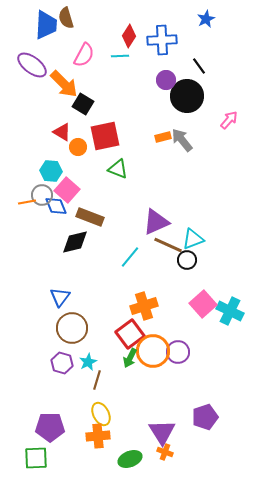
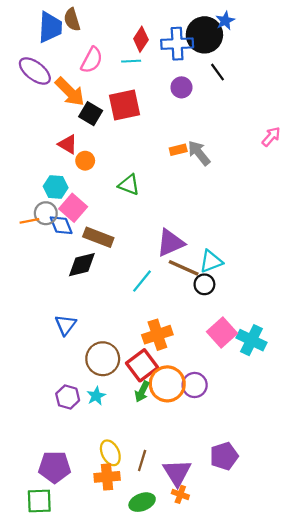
black circle: (187, 96) -> (204, 35), moved
pink arrow: (229, 120) -> (271, 137), moved
red square: (105, 136) -> (125, 105), moved
brown circle: (72, 328) -> (103, 359), moved
brown line: (97, 380) -> (142, 460), moved

